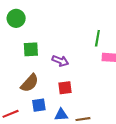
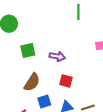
green line: (97, 38) -> (78, 12), moved
red square: (65, 88) -> (66, 81), turned 32

